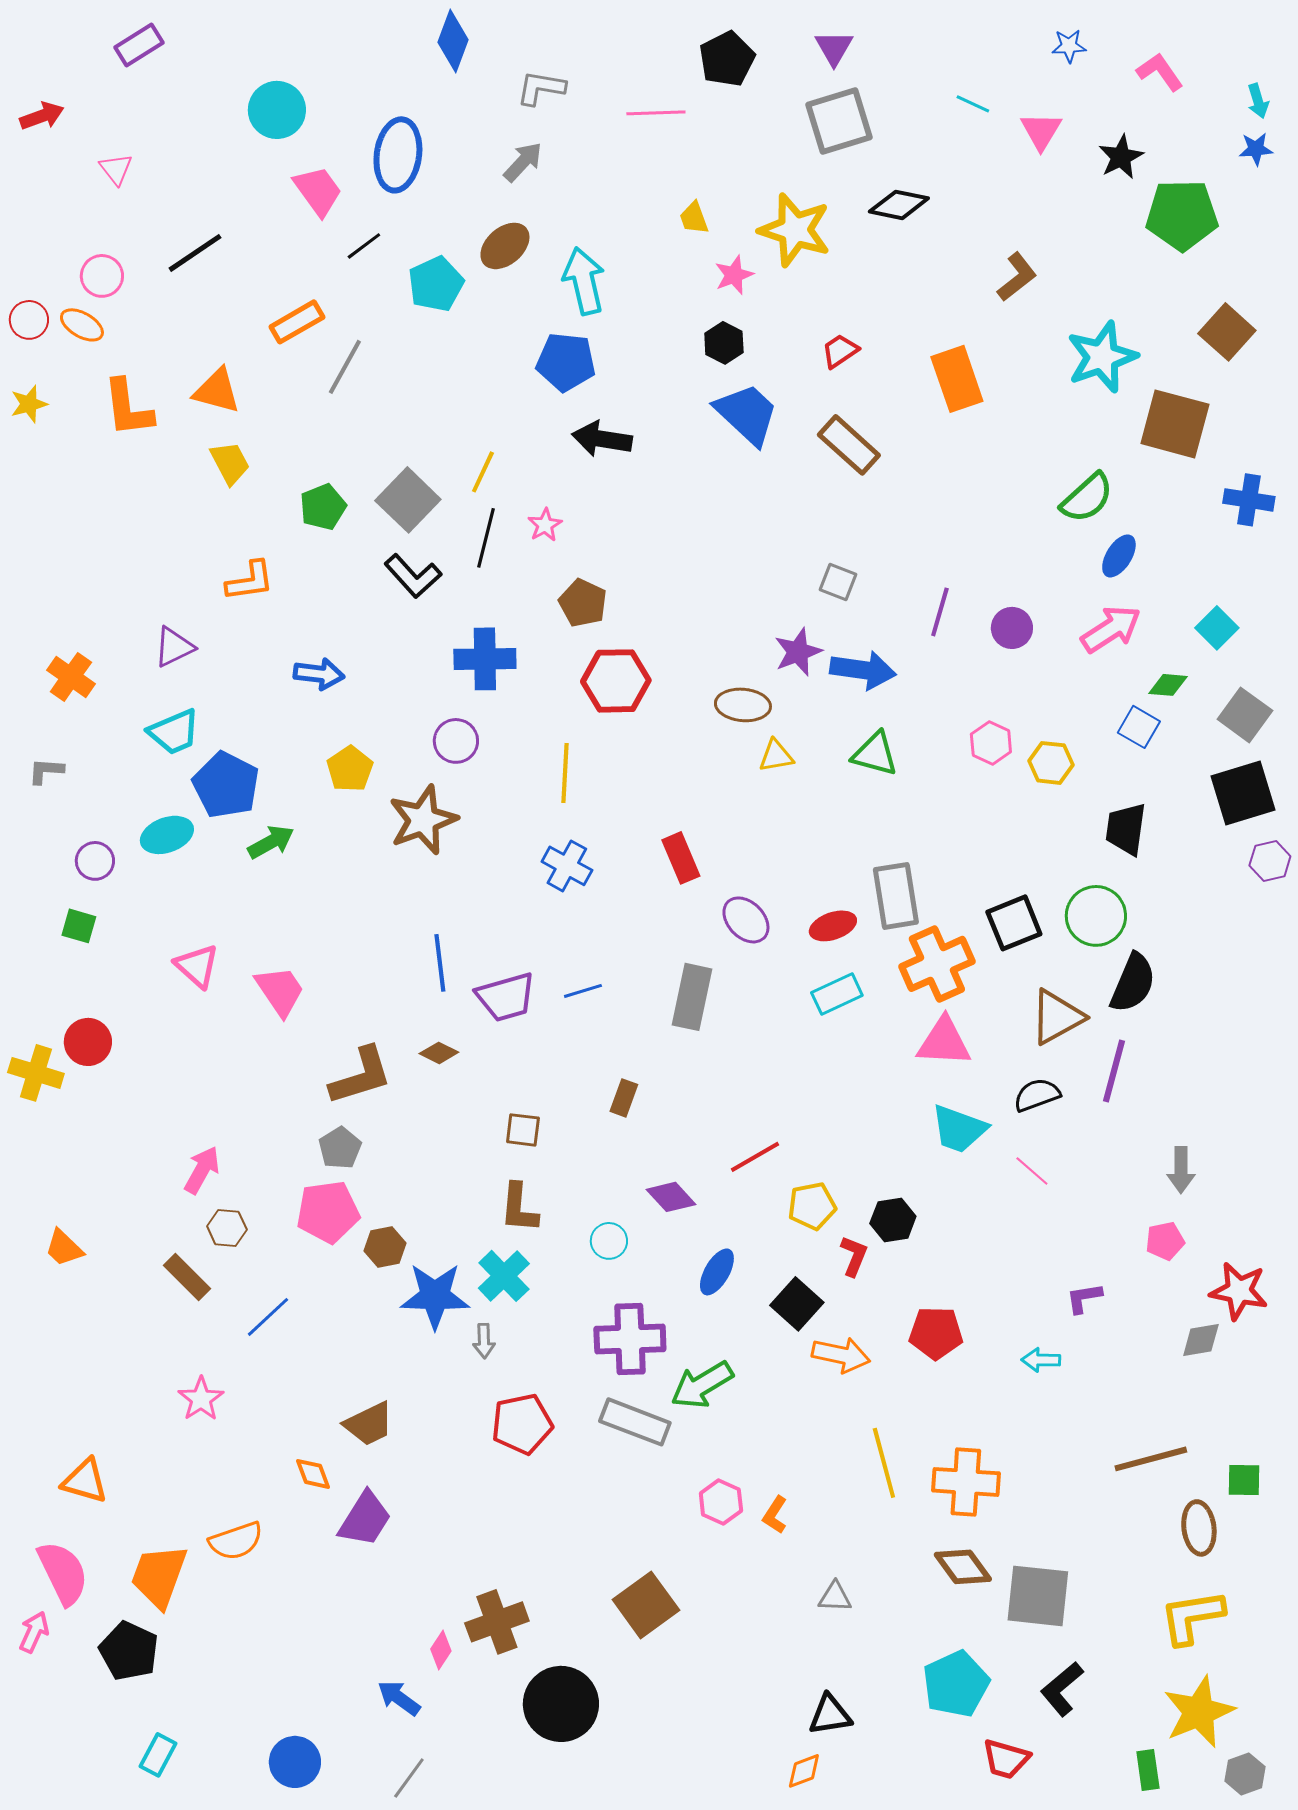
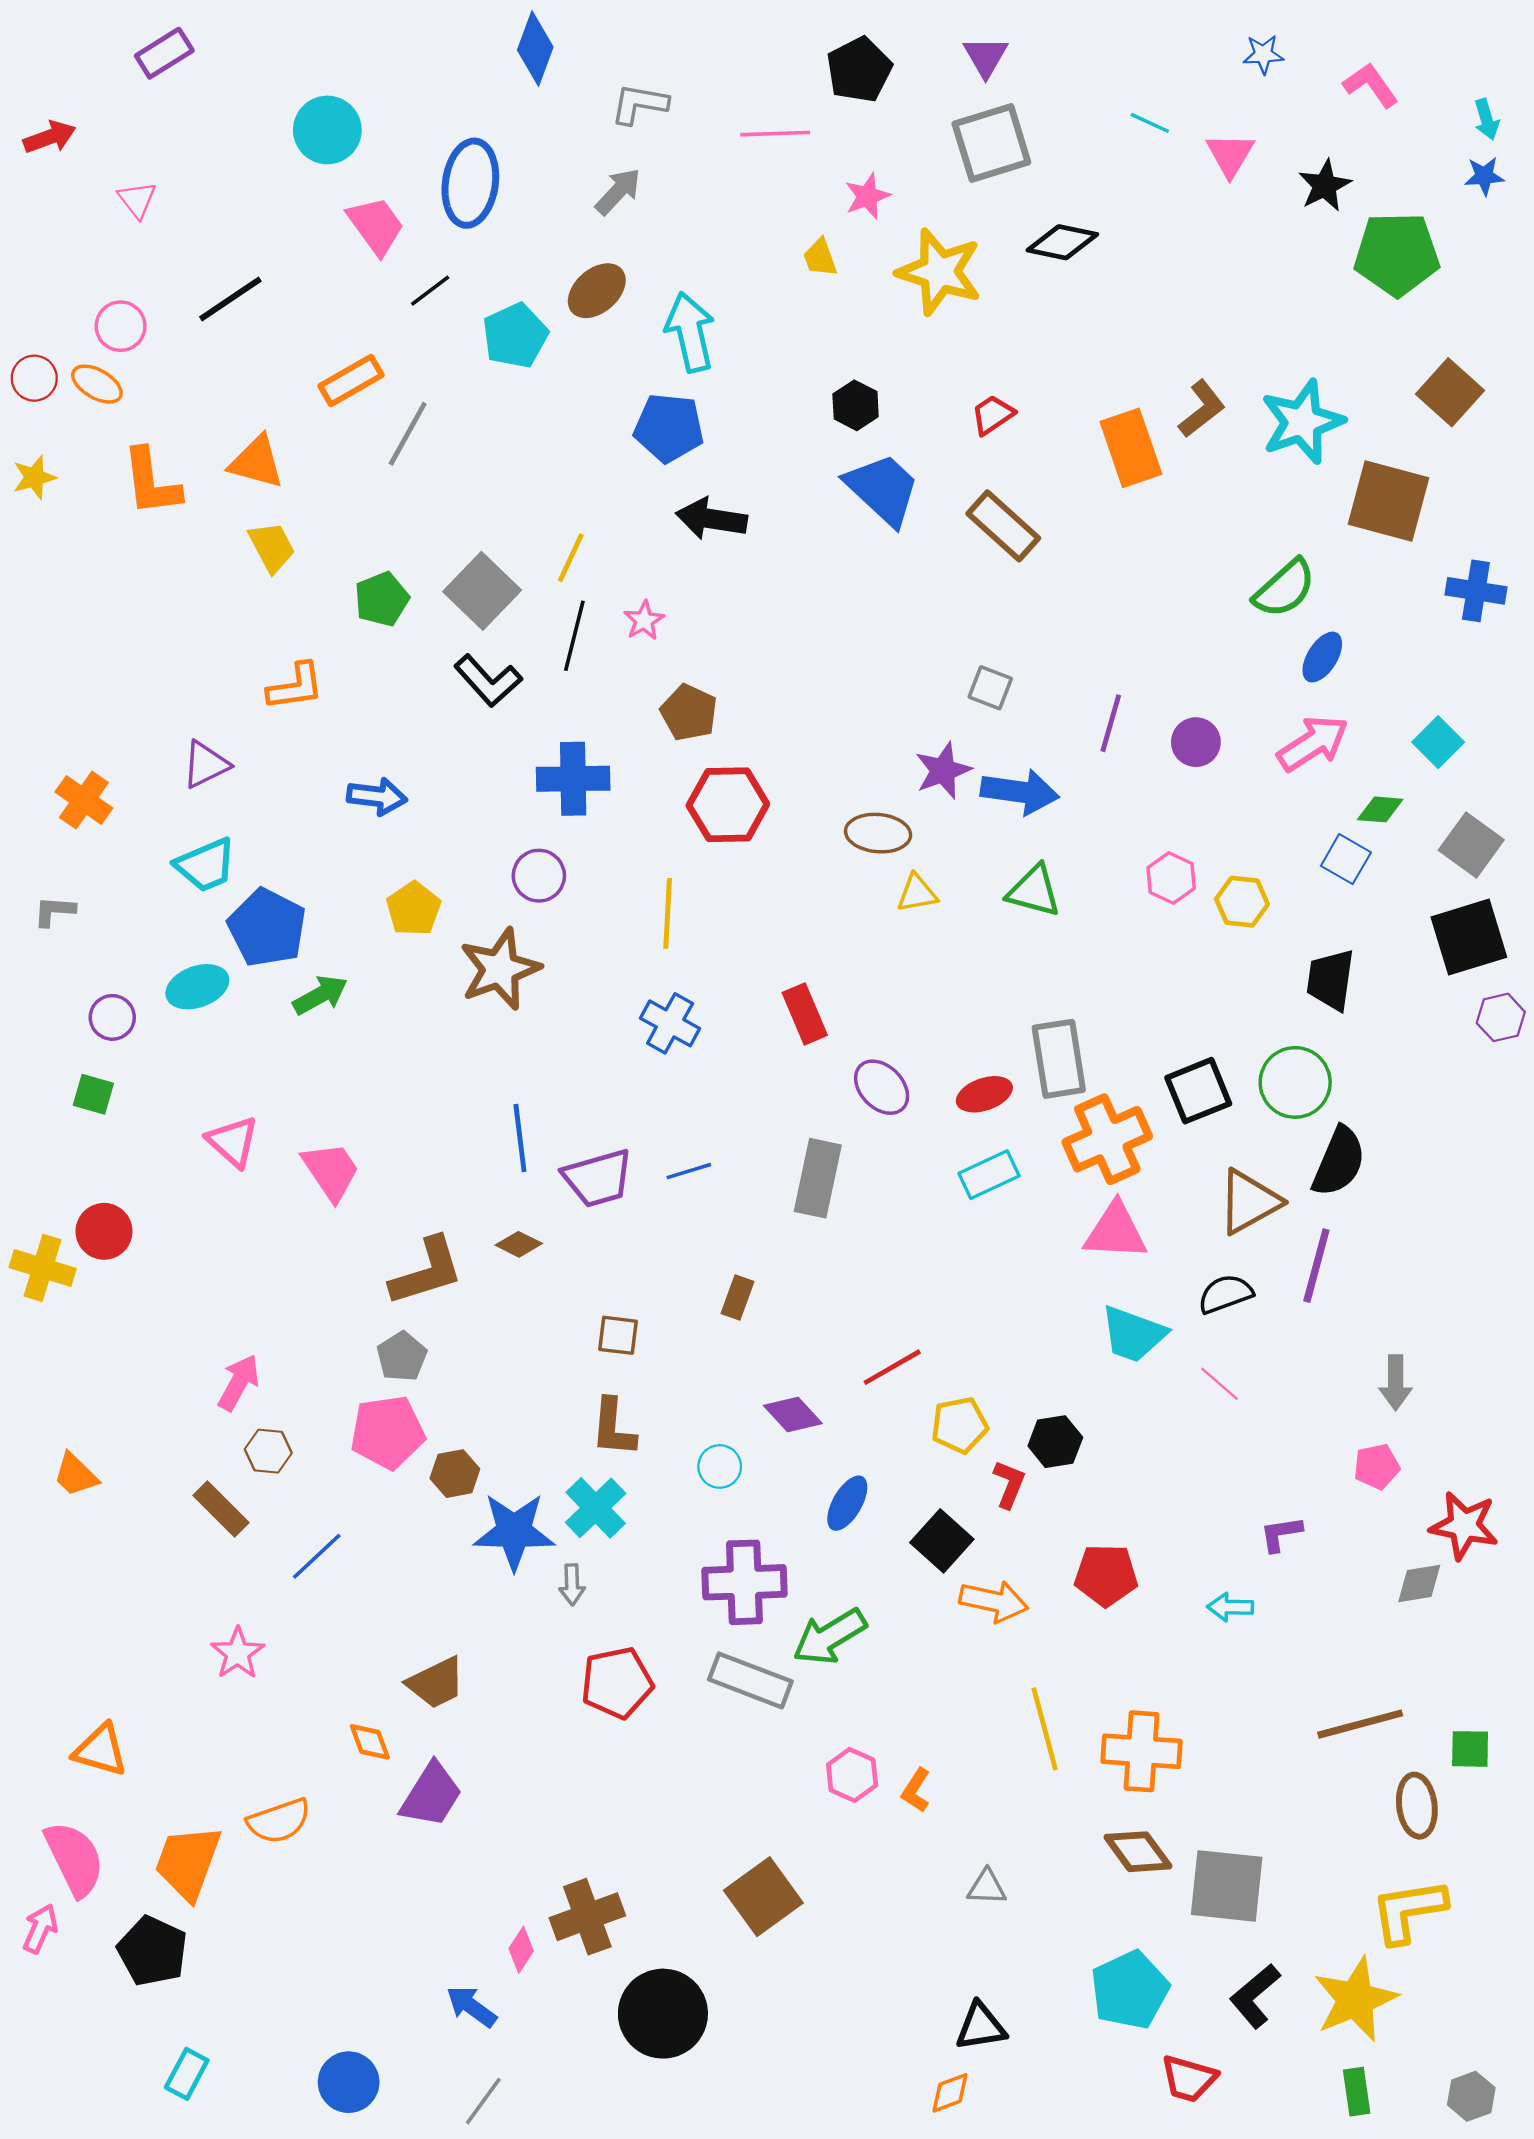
pink star: (734, 275) -> (867, 196), moved
brown L-shape: (1017, 277) -> (1202, 409), moved
yellow star: (1199, 1712) -> (1355, 1999), moved

